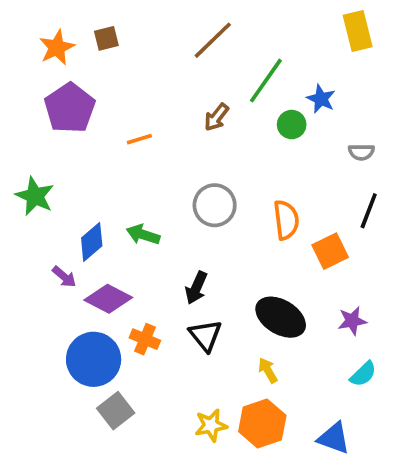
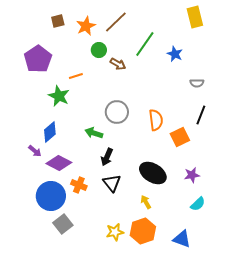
orange star: (57, 48) -> (86, 26), moved
brown arrow: (216, 117) -> (118, 64), turned -98
green circle: (292, 125) -> (99, 50), moved
green star: (35, 196) -> (59, 96), moved
green arrow: (143, 235) -> (94, 133), moved

